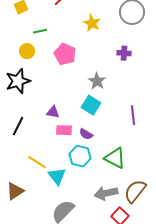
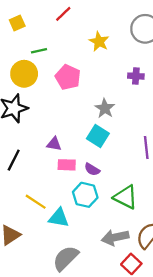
yellow circle: (27, 51) -> (24, 74), size x1.5
cyan triangle: (57, 176) -> (59, 218), turned -42

